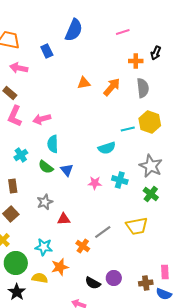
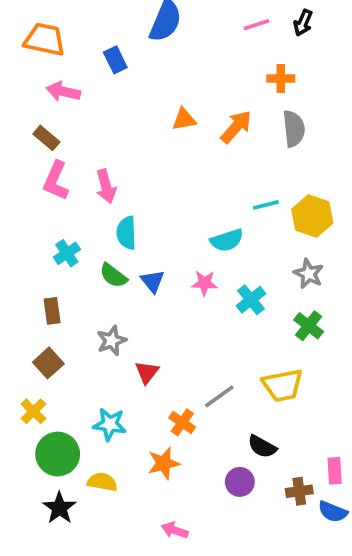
black arrow: (156, 53) -> (303, 23), moved
pink arrow: (42, 119) -> (106, 186), turned -90
yellow hexagon: (150, 122) -> (312, 216), moved
gray star: (151, 166) -> (309, 274), size x0.7
cyan cross: (120, 180) -> (251, 300), turned 35
pink star: (95, 183) -> (204, 283), moved
red triangle: (64, 219) -> (147, 372), turned -48
orange star: (60, 267) -> (164, 463), moved
black semicircle: (93, 283) -> (262, 447), moved

